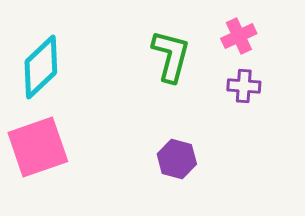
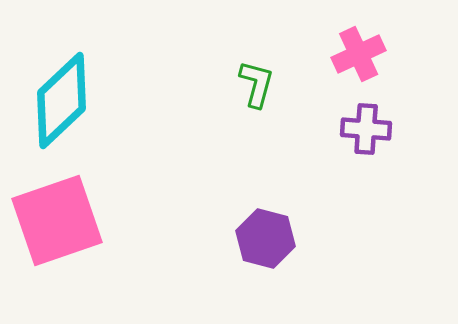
green L-shape: (171, 56) -> (257, 84), size x0.6

